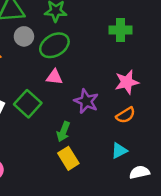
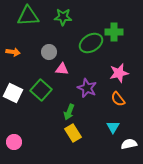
gray circle: (24, 36) -> (49, 52), moved
green ellipse: (54, 45) -> (91, 43), moved
orange semicircle: (126, 115) -> (118, 99), turned 84
cyan triangle: (119, 151) -> (113, 127), turned -32

